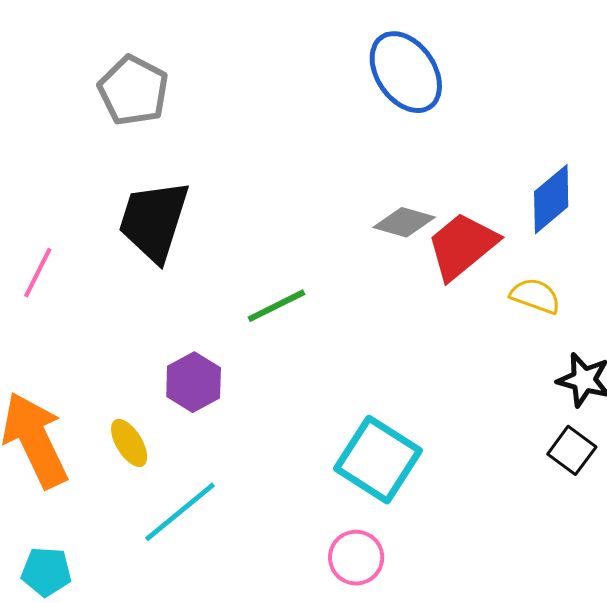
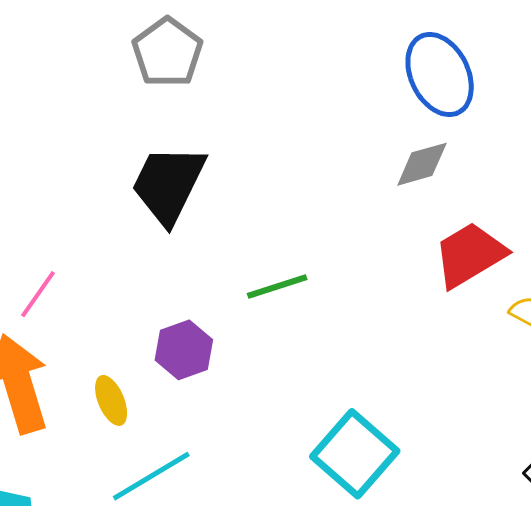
gray diamond: (404, 222) -> (422, 164), moved, turned -40
pink line: (38, 273) -> (38, 294), moved

